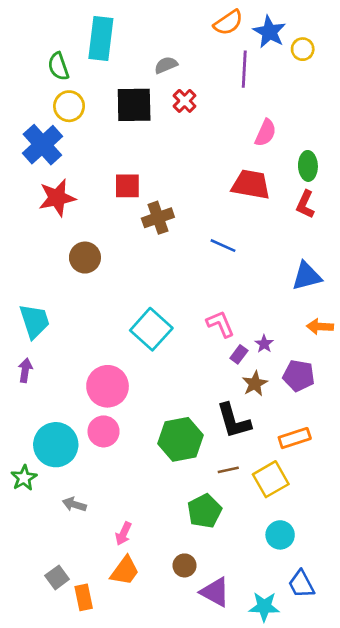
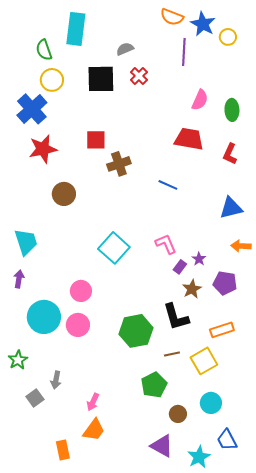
orange semicircle: (228, 23) -> (172, 17), turned 55
green ellipse: (308, 166) -> (232, 110), moved
pink circle: (108, 386) -> (81, 291), size x0.7
cyan circle: (56, 445) -> (44, 317), moved
gray arrow: (74, 504) -> (56, 380), turned -96
brown circle: (185, 565) -> (178, 414), moved
gray square: (57, 577) -> (35, 398), moved
cyan star: (264, 607) -> (199, 457), turned -30

